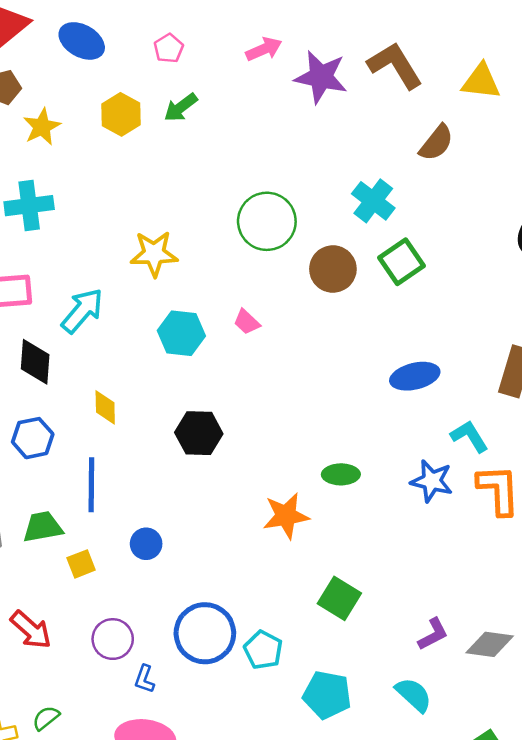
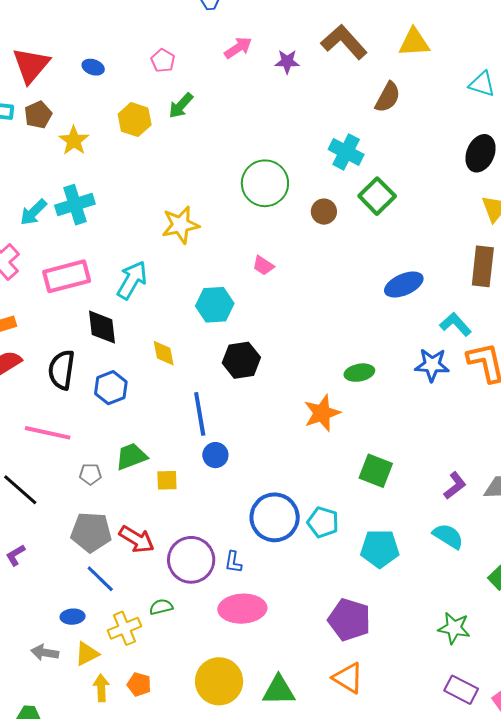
blue ellipse: (82, 41) -> (93, 67), size x0.6
purple star: (321, 77) -> (287, 62), size x0.6
brown circle: (333, 269) -> (324, 212), size x0.7
cyan hexagon: (181, 333) -> (215, 305), moved
blue line: (91, 485) -> (200, 414), moved
yellow square: (81, 564) -> (167, 480), turned 30
purple circle: (113, 639) -> (191, 560), moved, size x1.4
green semicircle: (46, 718) -> (161, 607), turned 35

